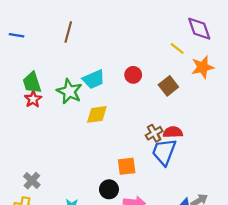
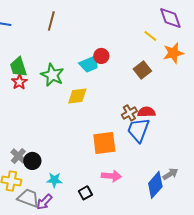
red circle: (133, 75) -> (101, 56), moved
cyan trapezoid: (94, 79) -> (89, 64), moved
orange square: (127, 166) -> (104, 143), size x1.4
black circle: (109, 189) -> (32, 161), moved

